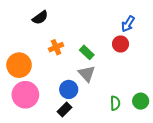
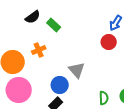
orange cross: (56, 47) -> (39, 50), moved
green rectangle: (87, 52) -> (54, 25), moved

